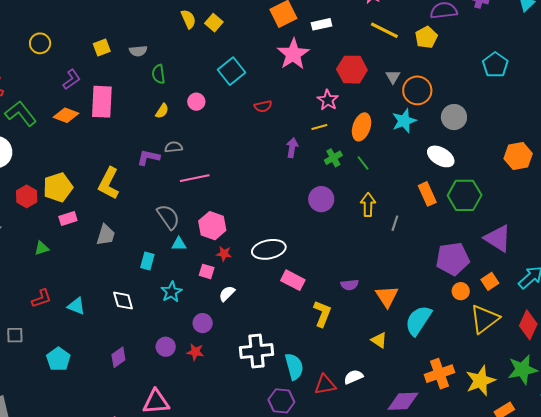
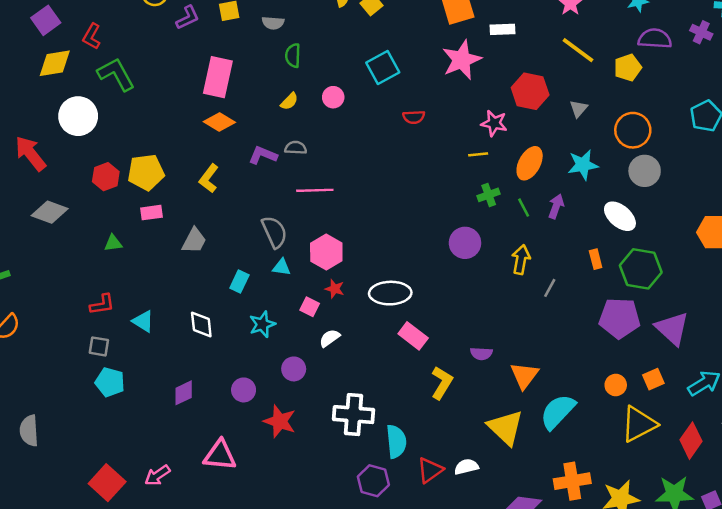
purple L-shape: (72, 79) -> (188, 18), moved
orange circle: (417, 90) -> (633, 130), moved
pink star: (328, 100) -> (494, 123), turned -30
orange diamond: (66, 115) -> (219, 122), moved
purple arrow: (292, 148) -> (556, 206), moved
yellow L-shape: (109, 183) -> (209, 178), size x0.7
orange rectangle: (427, 194) -> (596, 259), size x0.7
purple pentagon: (453, 259) -> (620, 318), moved
gray square: (15, 335) -> (99, 346), moved
yellow triangle: (379, 340) -> (505, 428), size x1.8
red star: (195, 352) -> (280, 421), moved, size x1.5
cyan pentagon: (58, 359) -> (110, 382), turned -30
red triangle: (325, 385) -> (430, 470), turned -35

